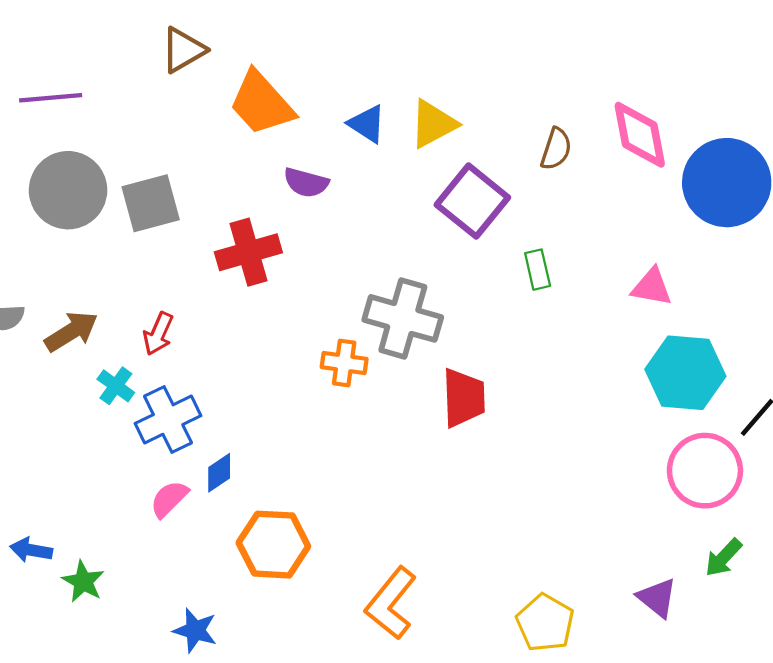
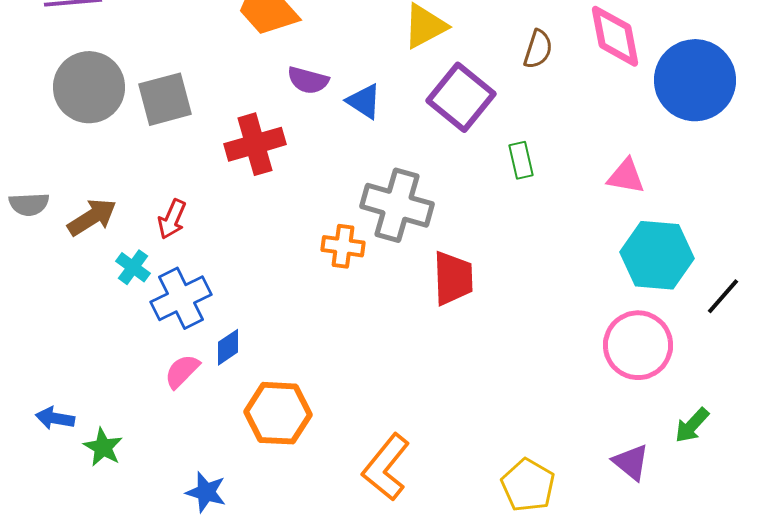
blue triangle: (367, 124) -> (364, 101), moved
pink circle: (705, 471) -> (638, 345), moved

